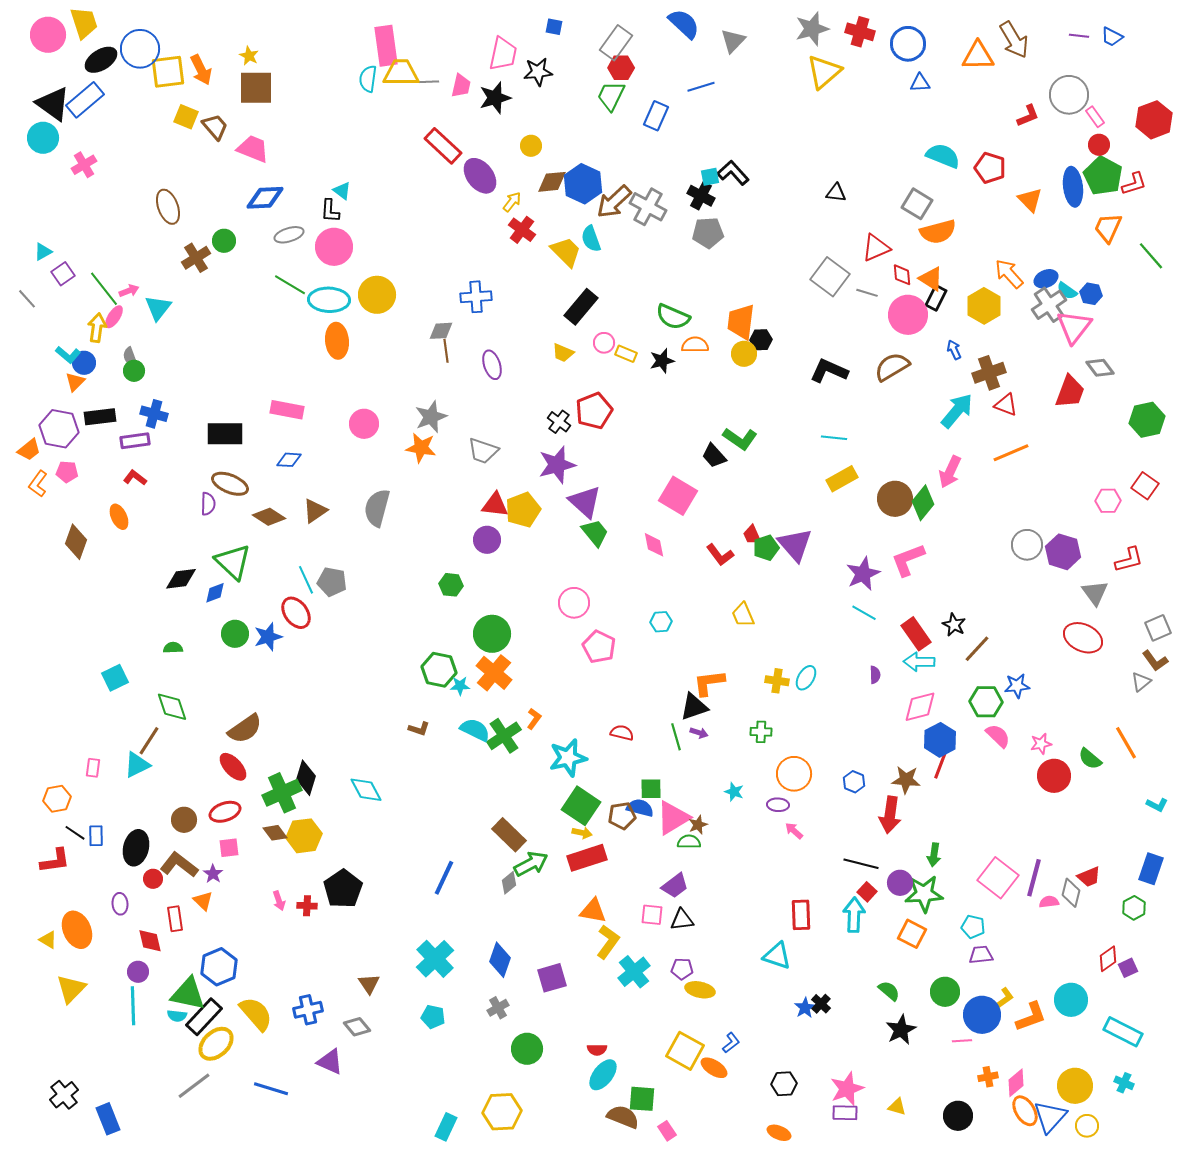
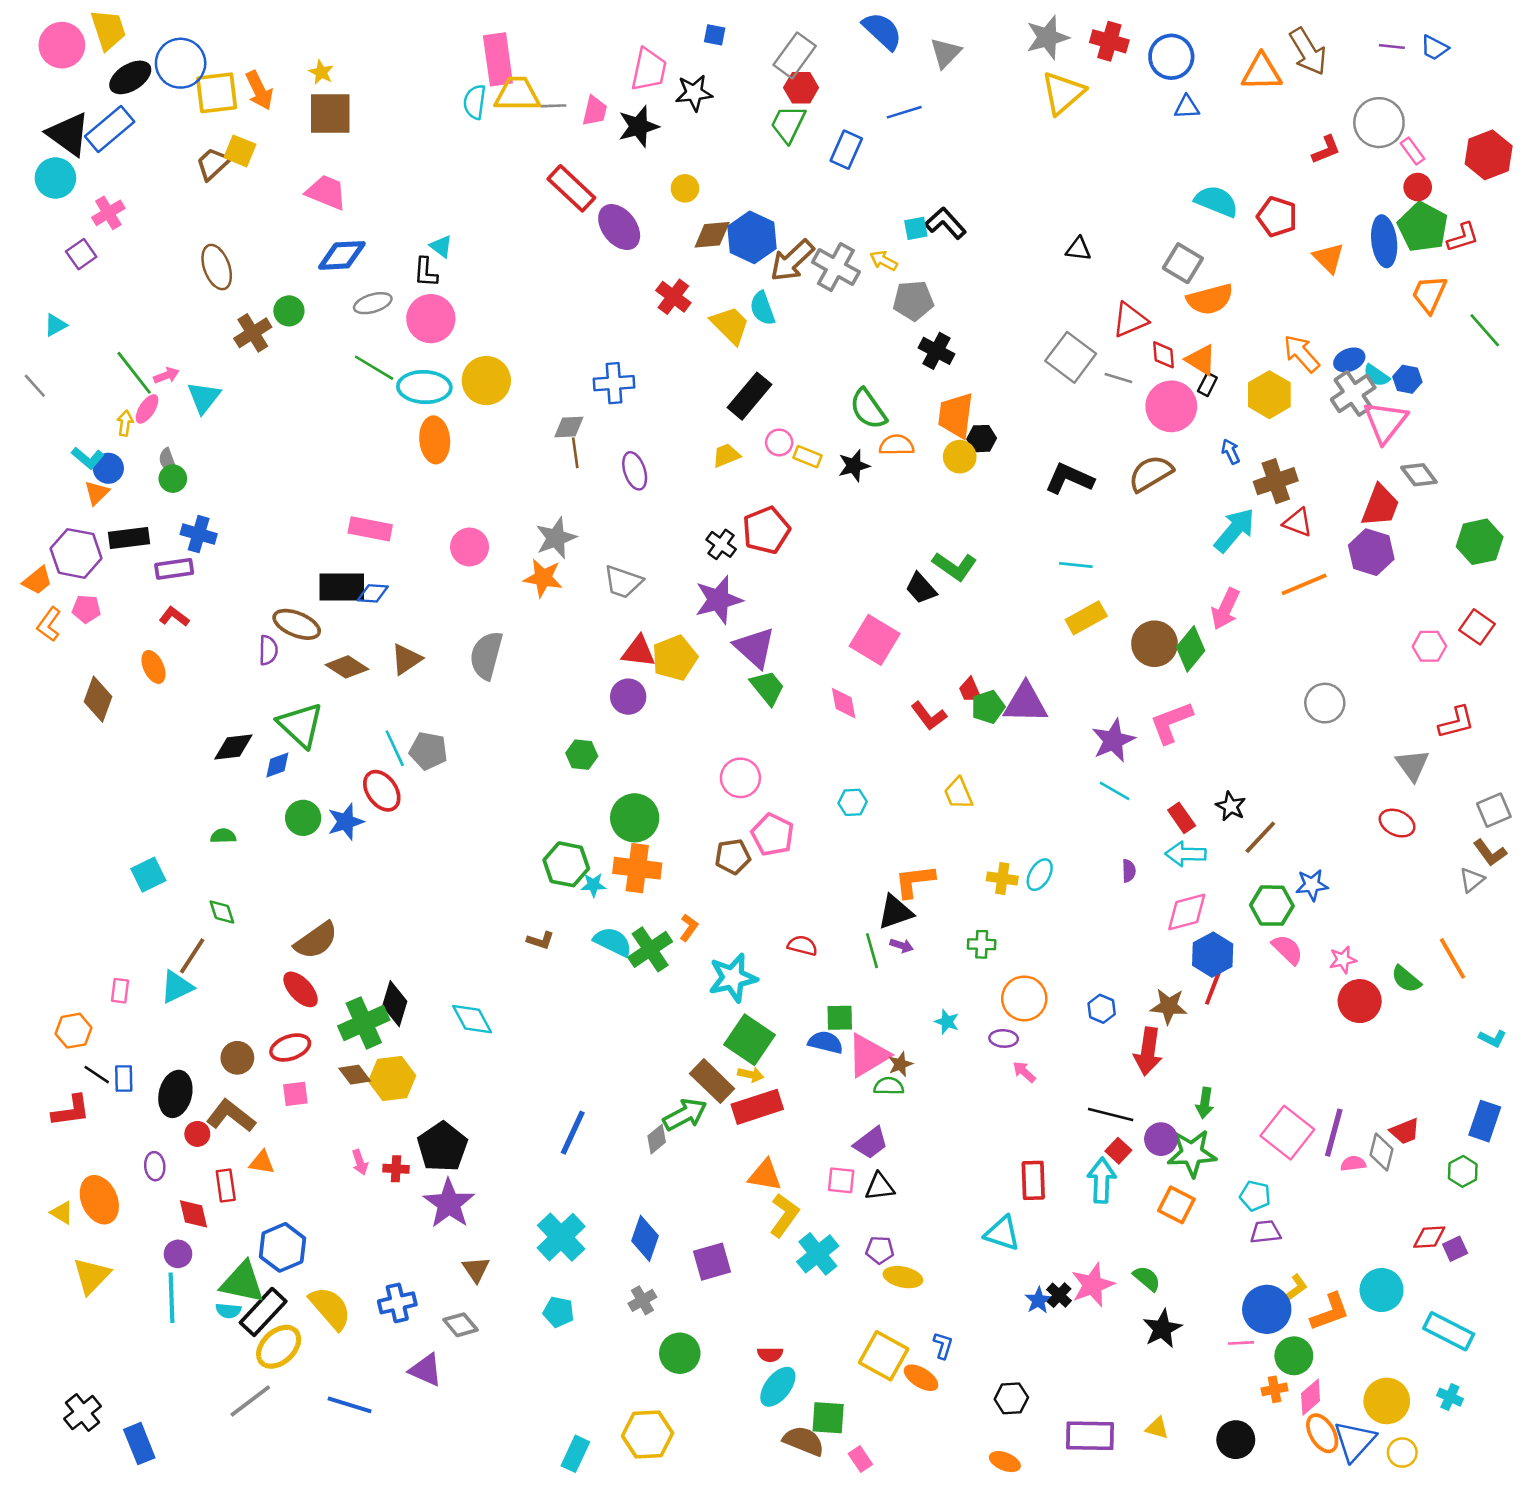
brown trapezoid: (215, 127) -> (213, 164), moved, turned -92
black cross: (701, 196) -> (937, 351), moved
yellow arrow: (512, 202) -> (884, 261), moved, turned -100
purple square: (63, 274) -> (81, 254), moved
black rectangle: (936, 298) -> (1207, 384), size x0.7
green semicircle: (673, 317) -> (868, 409), turned 32
yellow arrow: (97, 328) -> (125, 423), size x0.7
yellow trapezoid: (563, 353) -> (726, 455), turned 135
black rectangle: (225, 434) -> (342, 587), moved
purple triangle: (795, 545) -> (1026, 703), turned -48
purple hexagon: (1063, 552) -> (1371, 552), moved
red rectangle: (916, 634) -> (1182, 818), size x0.7
red ellipse: (1083, 638) -> (1397, 823), size x0.7
orange cross: (494, 673) -> (637, 868), turned -33
green diamond: (172, 707) -> (222, 912), size x0.7
brown pentagon: (622, 816) -> (733, 857), moved
brown rectangle: (509, 835) -> (712, 1081), moved
purple star: (213, 874) -> (449, 1204), moved, size x2.0
orange triangle: (203, 901) -> (262, 1162), turned -35
red diamond: (1108, 959) -> (1429, 1237), turned 32
green circle: (945, 992) -> (1294, 1356), moved
blue L-shape: (731, 1043) -> (943, 1345), turned -35
pink star: (847, 1089) -> (1093, 1285), moved
purple rectangle: (845, 1113) -> (1090, 1436), size x1.5

